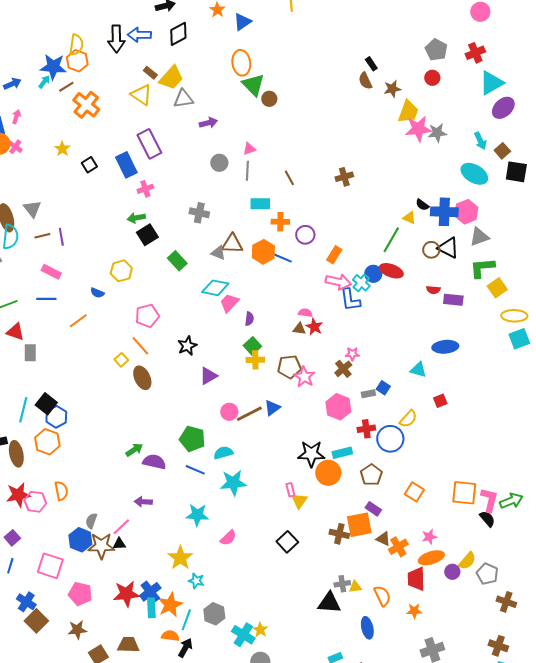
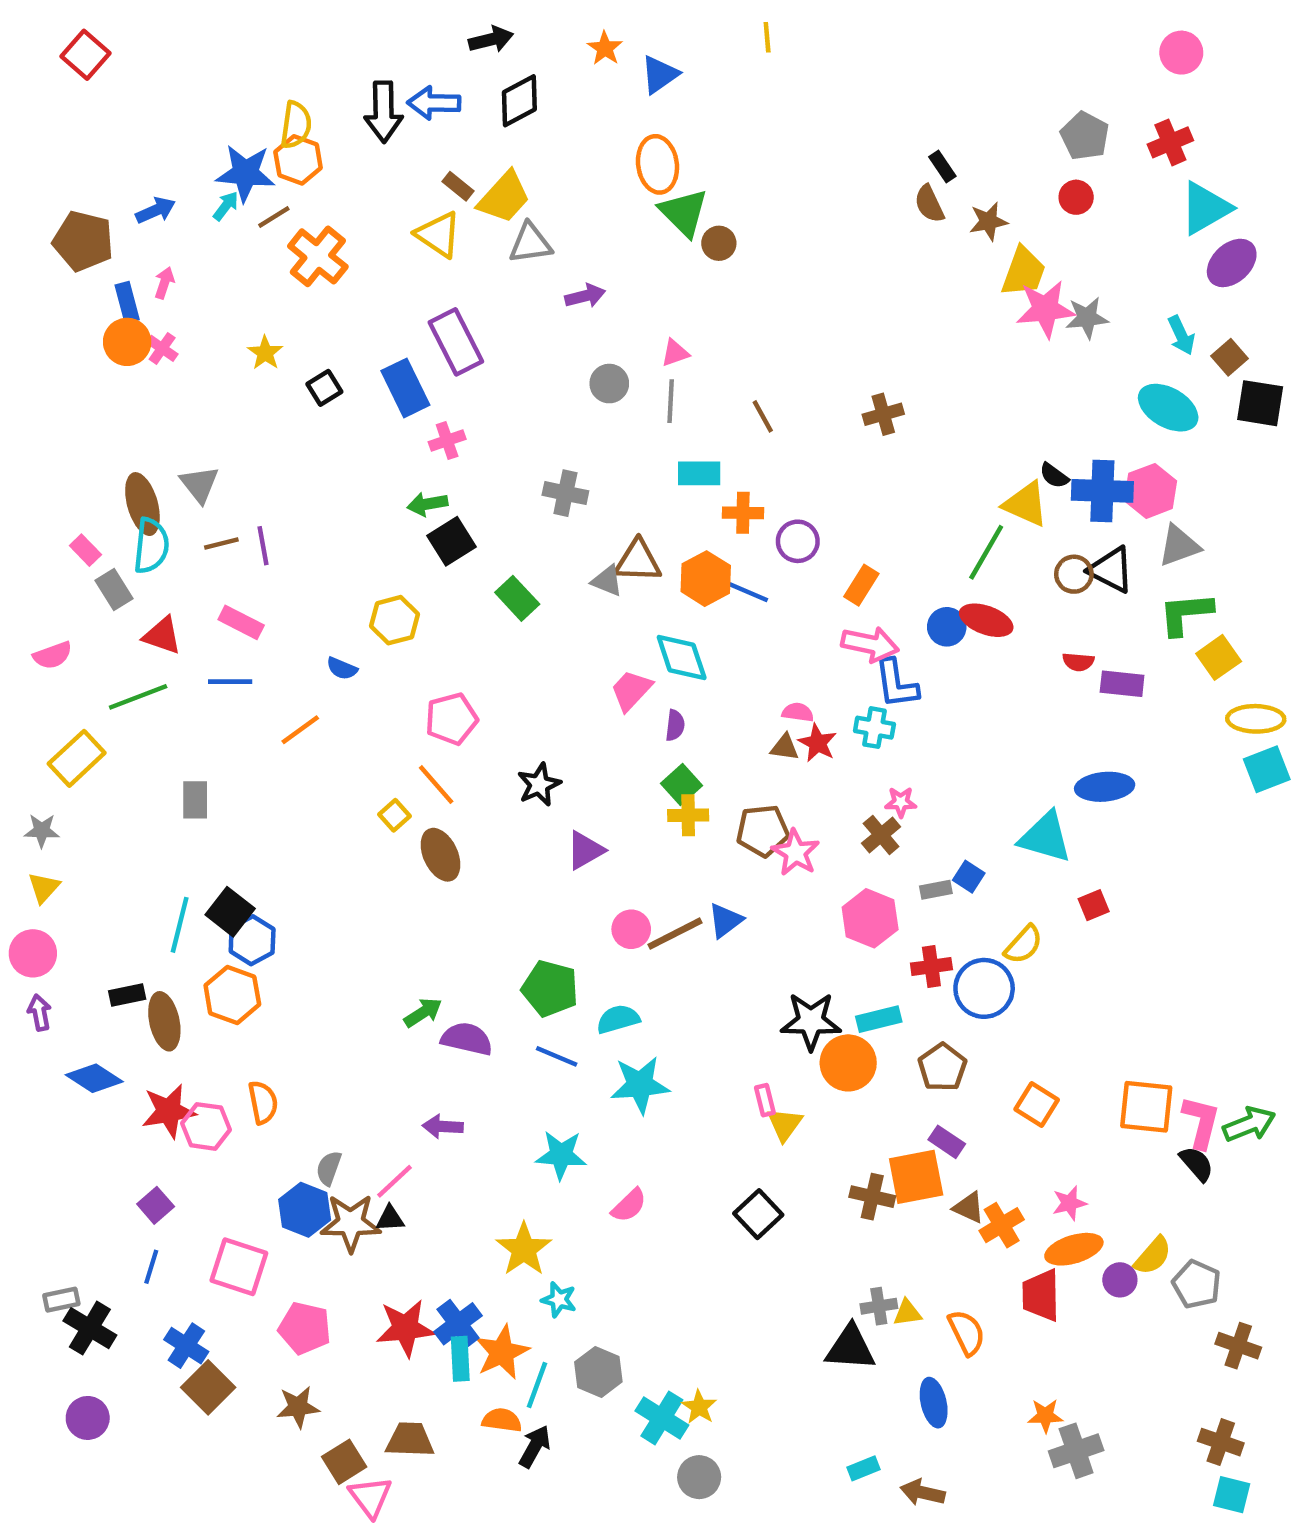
yellow triangle: (409, 218) -> (1026, 504), size x1.6
cyan cross: (361, 283) -> (874, 728), moved, turned -30
cyan diamond: (215, 288) -> (682, 657), moved, turned 60
red triangle: (15, 332) -> (162, 636), moved
cyan triangle: (418, 370) -> (1045, 837), size x1.5
orange star: (414, 611) -> (1045, 1416), moved

